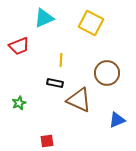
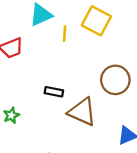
yellow line: (61, 60) -> (65, 34), moved

